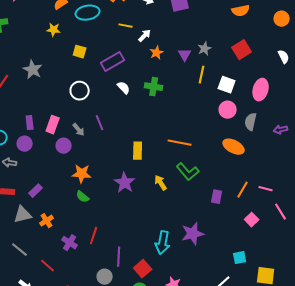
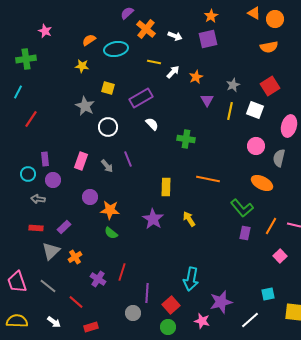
orange star: (157, 53) -> (196, 77), moved
purple triangle: (185, 55) -> (207, 100), moved
gray star: (33, 70) -> (85, 106), moved
white square: (227, 85) -> (255, 110), moved
green cross: (154, 87) -> (186, 139), moved
purple rectangle: (30, 123) -> (45, 159), moved
purple circle: (64, 146) -> (90, 197), moved
green L-shape: (188, 172) -> (242, 208), moved
gray triangle: (23, 215) -> (51, 251), turned -30
purple star: (193, 234) -> (221, 302), moved

